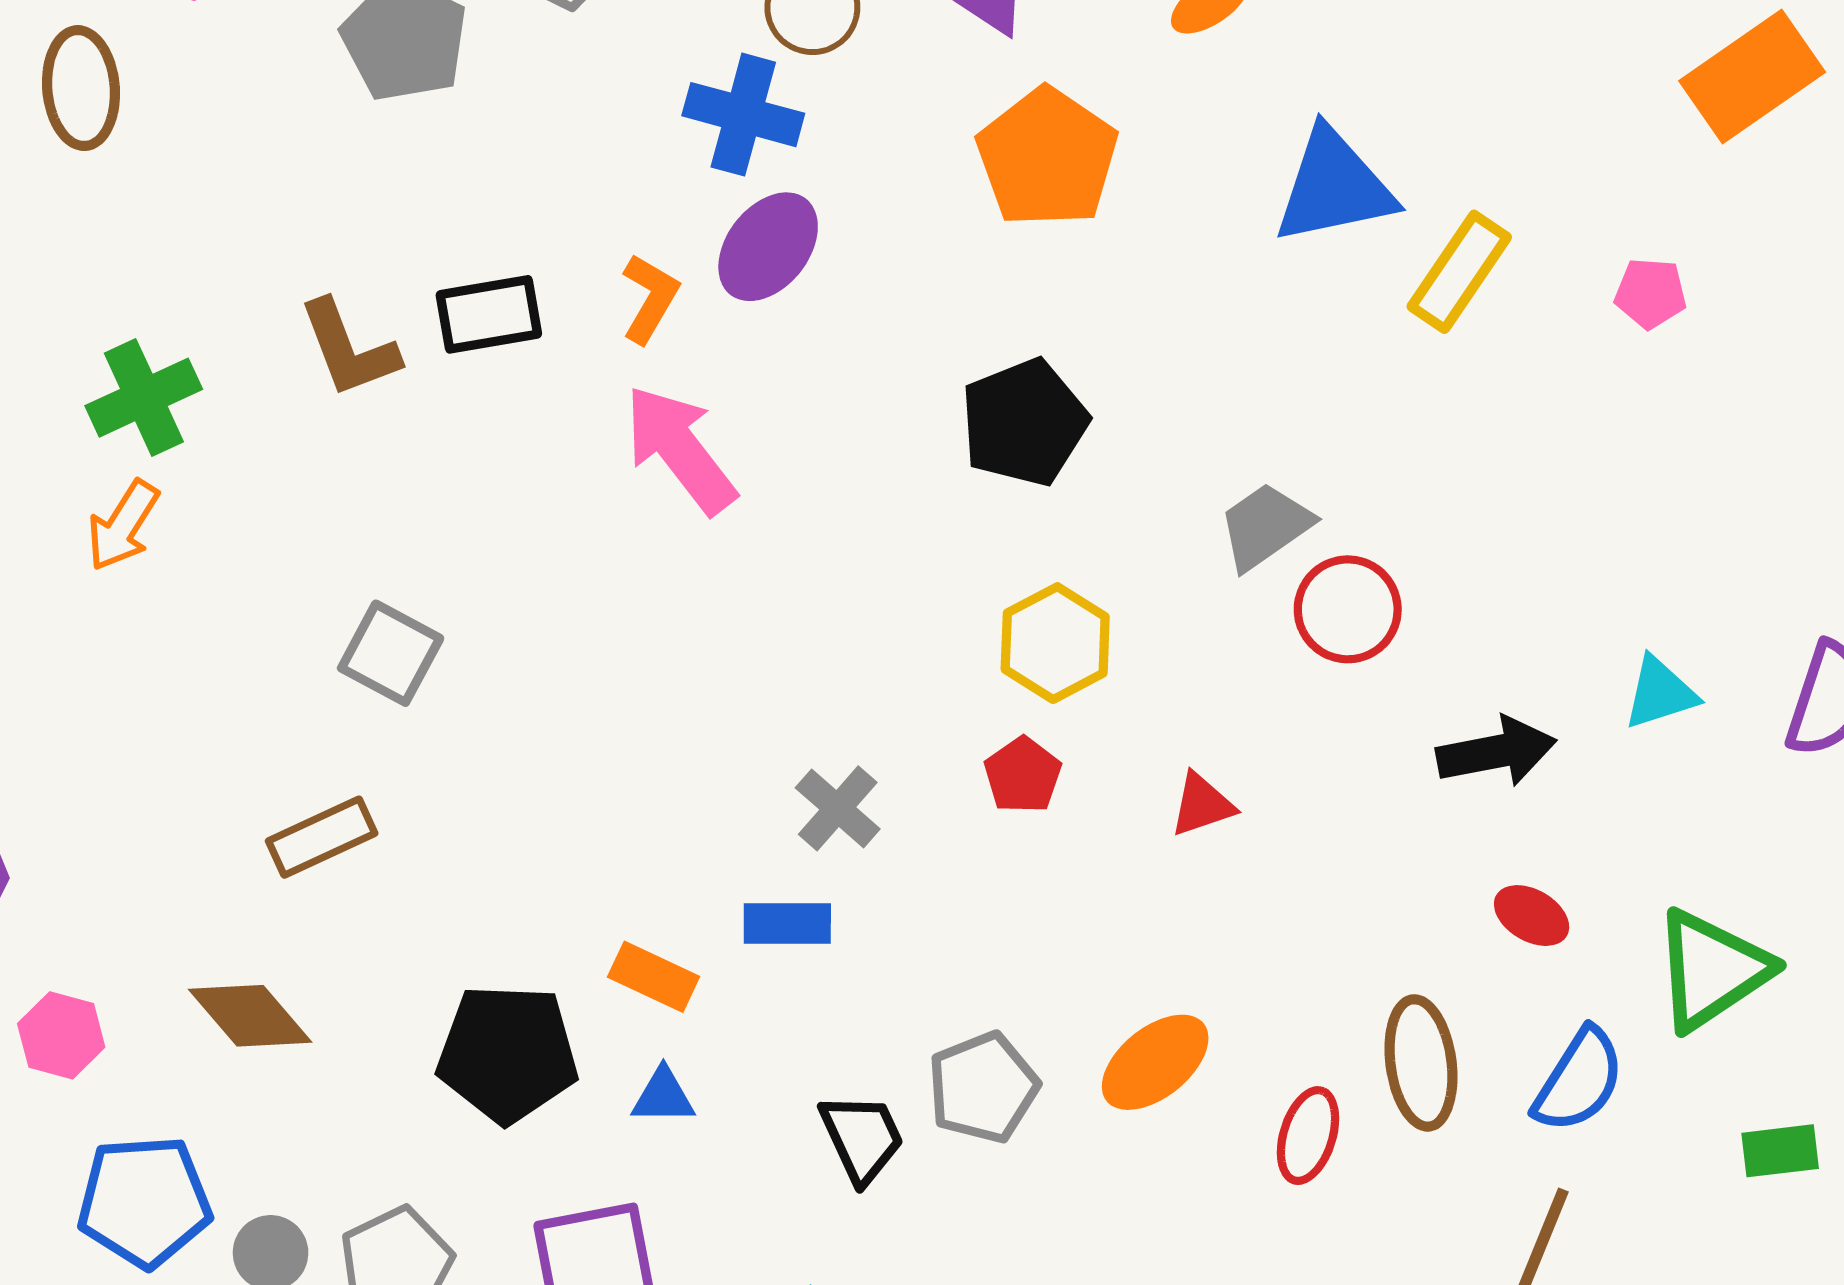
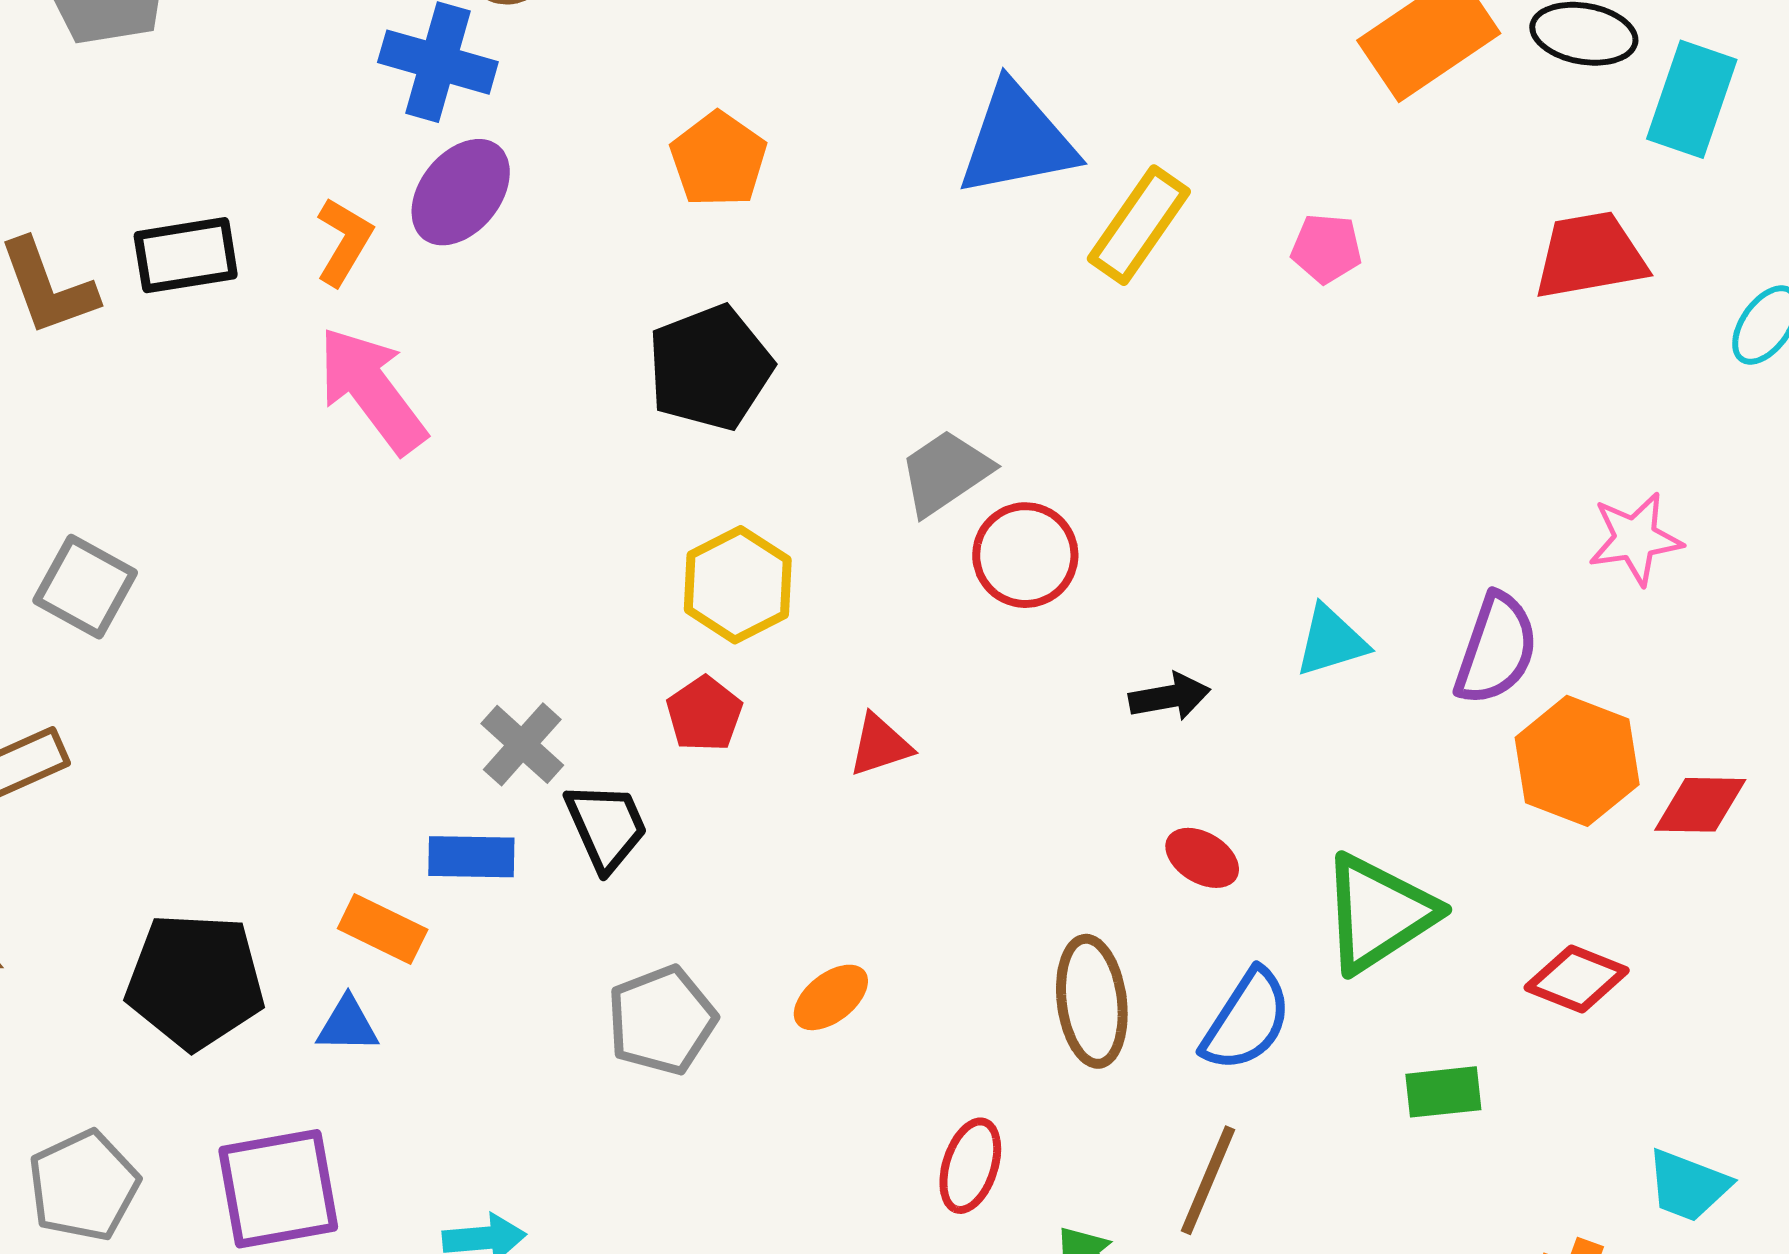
orange pentagon: (1047, 158) -> (718, 159), moved, size x0.7
black arrow: (1496, 752) -> (1170, 697), size x0.7
orange rectangle: (654, 977) -> (383, 929), moved
orange ellipse: (1155, 1062) -> (831, 997), size x0.7
red ellipse: (1308, 1136) -> (970, 1166), moved
black trapezoid: (862, 1138) -> (606, 826), moved

